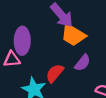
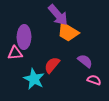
purple semicircle: (82, 63) -> (85, 61), moved, turned -91

